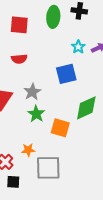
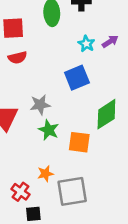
red semicircle: (19, 59) -> (17, 58), moved
gray star: (32, 92) -> (40, 105), turned 30

